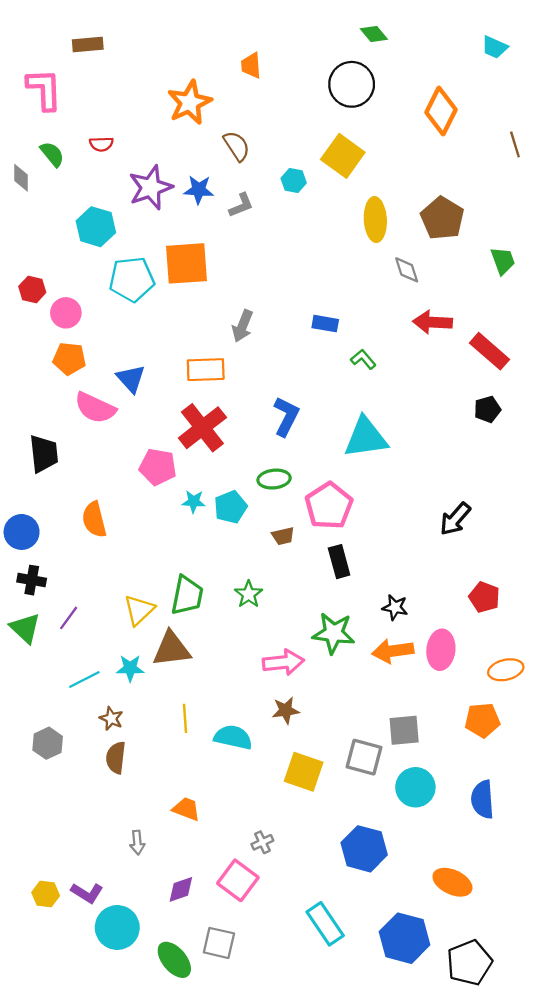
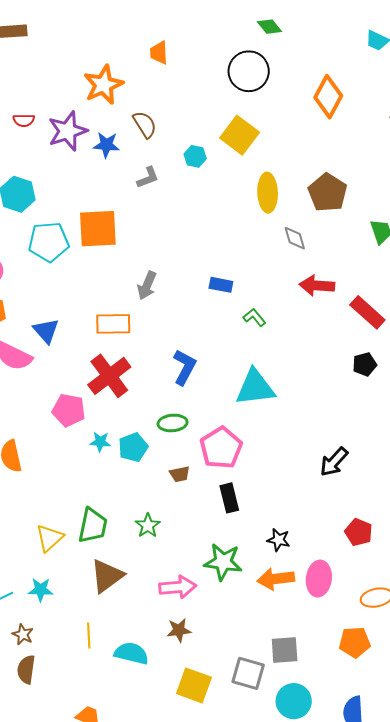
purple star: (151, 188) -> (68, 131), moved
blue star: (199, 190) -> (106, 145), moved
brown triangle: (172, 649) -> (107, 576), moved, turned -30

